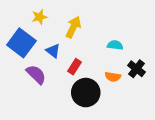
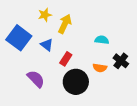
yellow star: (39, 17) -> (45, 15), moved
purple semicircle: (36, 74) -> (36, 79), moved

